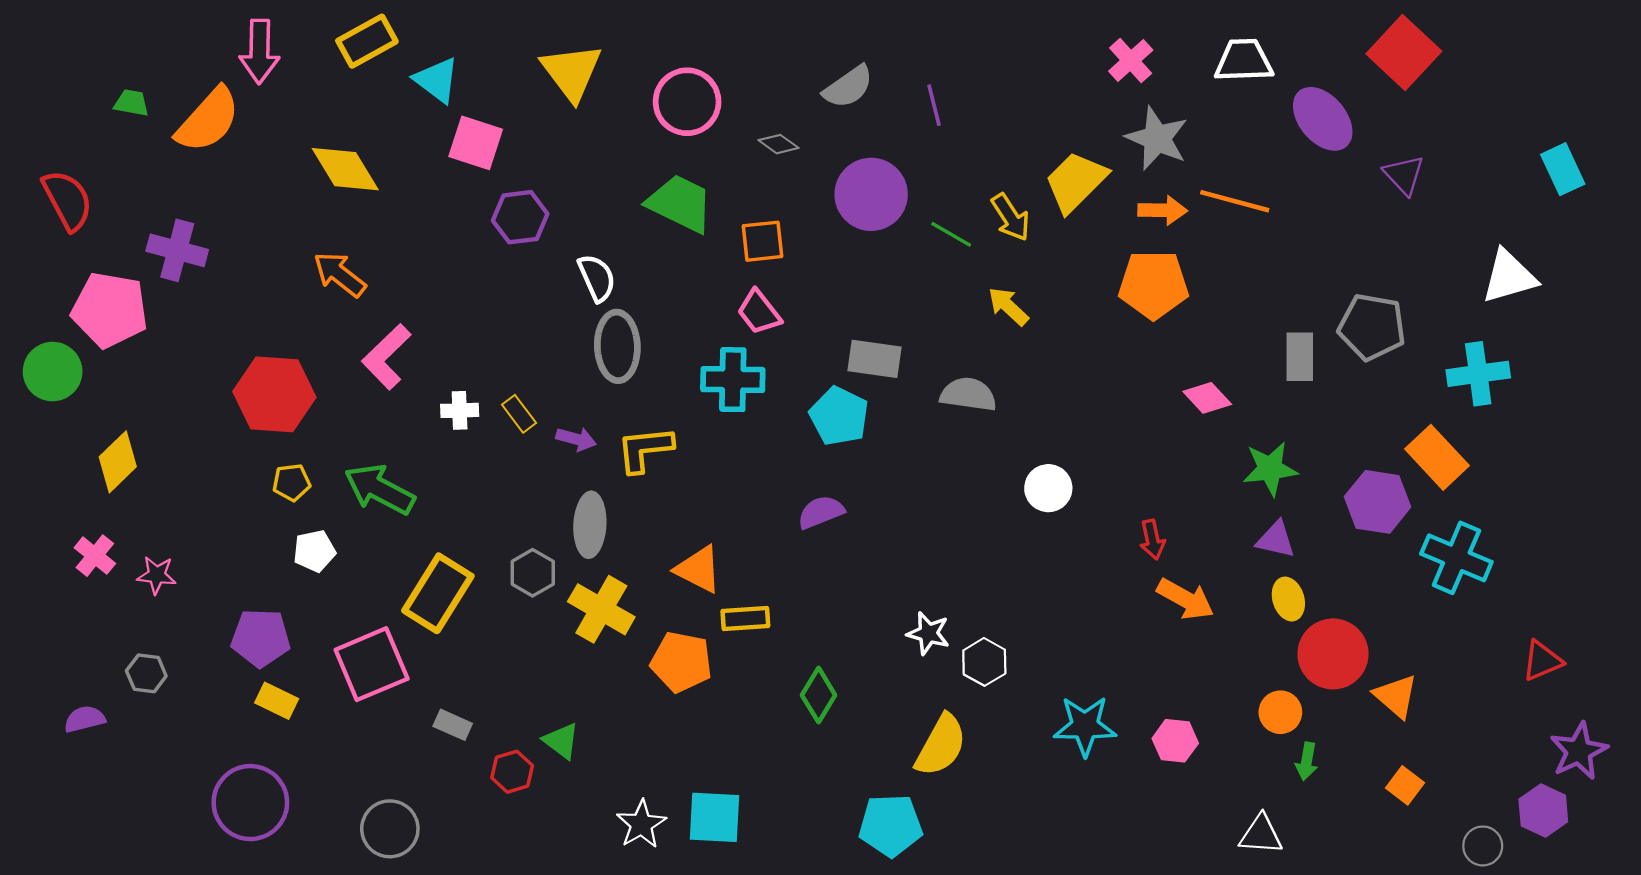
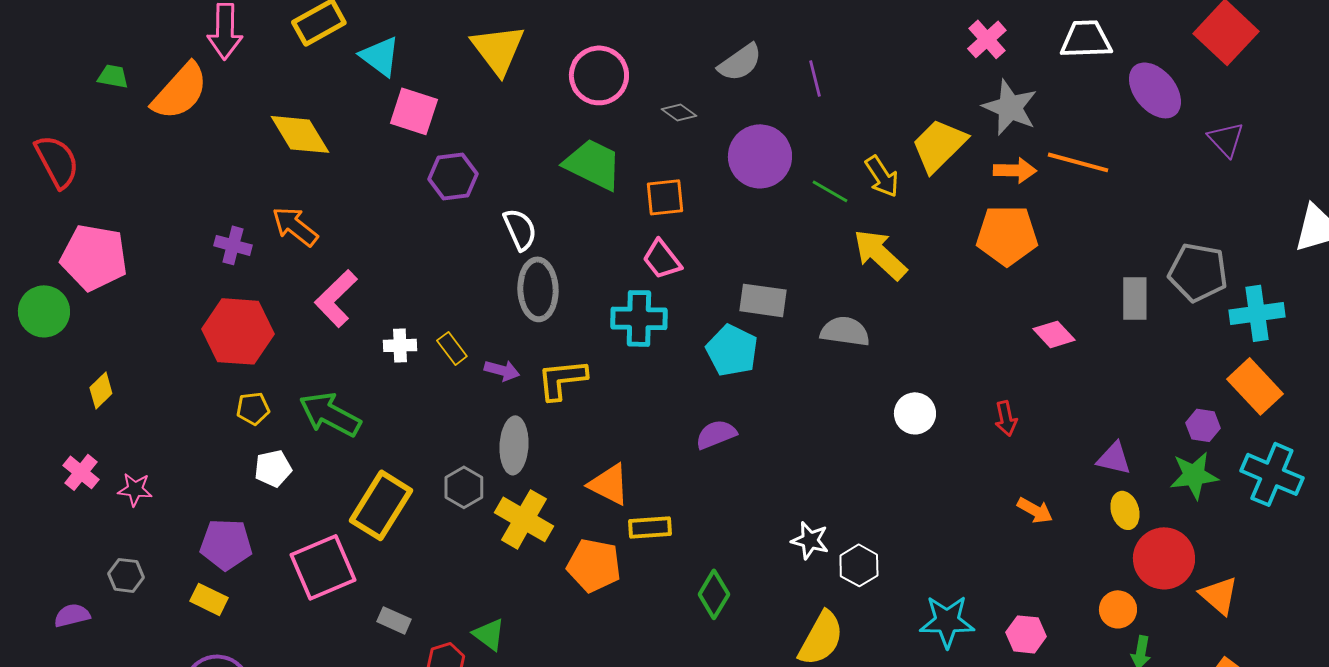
purple cross: (177, 250) -> (233, 245), moved, size x0.7
yellow arrow: (1008, 306) -> (880, 254), size x1.5
cyan cross: (1478, 374) -> (1257, 313), moved
yellow diamond: (118, 462) -> (101, 390), size x0.7
green star: (1270, 469) -> (1194, 475), moved
purple hexagon: (1378, 502) -> (1203, 425), size x0.6
red arrow: (1152, 540) -> (1006, 418), moved
orange arrow: (1186, 599) -> (1035, 510), size x0.7
yellow rectangle: (277, 701) -> (209, 599), moved

